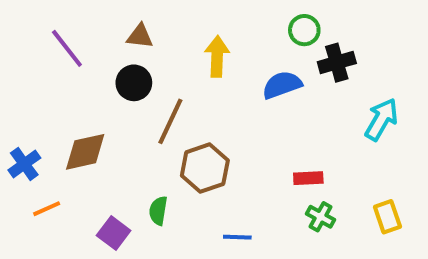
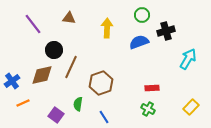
green circle: (304, 30) -> (142, 15), moved
black circle: (134, 83) -> (54, 50), moved
brown line: (170, 121) -> (71, 67), moved
green cross: (321, 217) -> (148, 109), moved
yellow rectangle: (387, 217) -> (191, 107), turned 63
blue line: (237, 237) -> (104, 117), moved, turned 56

